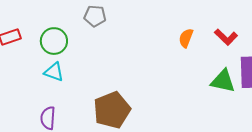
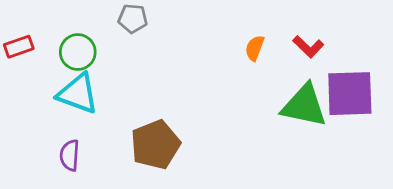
cyan triangle: (54, 72) -> (78, 94), size x1.6
green triangle: (223, 81) -> (304, 106), size x1.4

